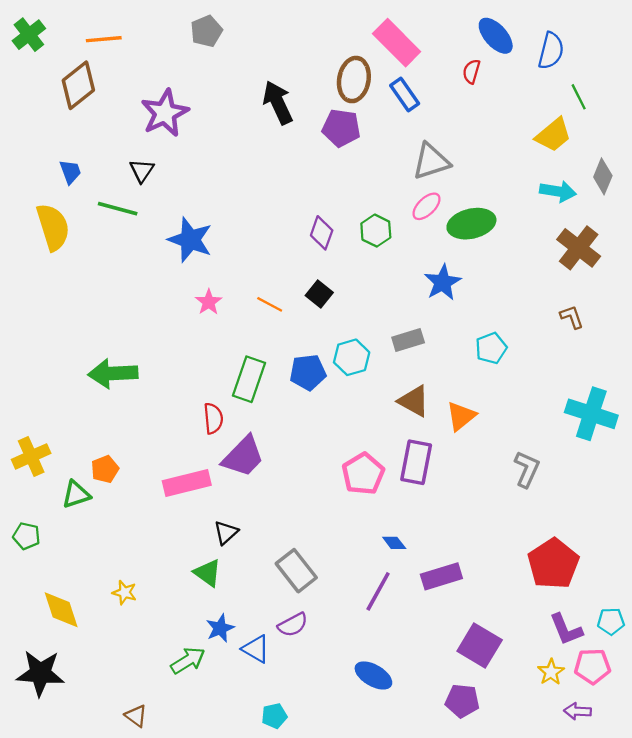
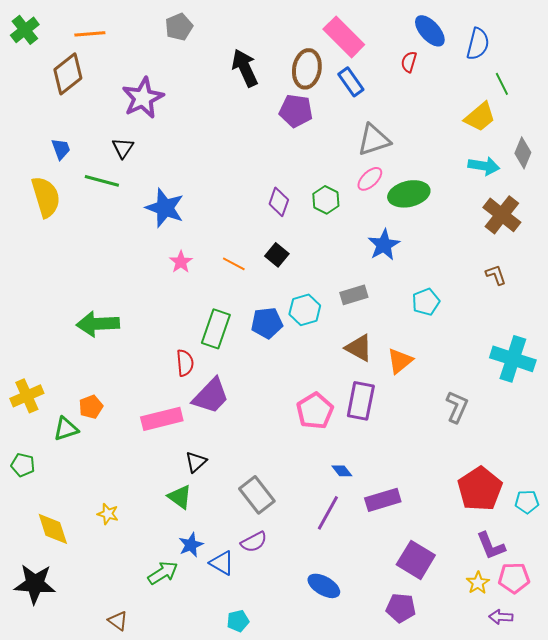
black arrow: (278, 103) -> (245, 68), moved
cyan pentagon: (611, 621) -> (527, 502), moved

